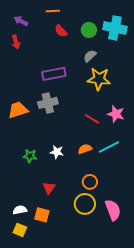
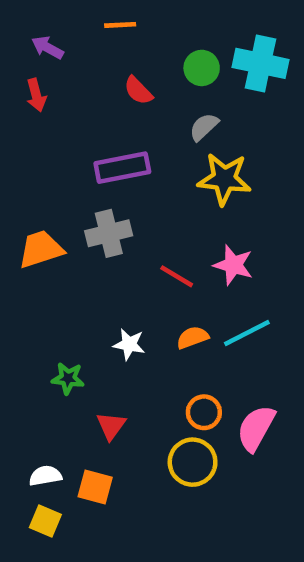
red semicircle: (61, 31) -> (138, 91), moved
pink star: (116, 114) -> (233, 265), moved
red line: (92, 119) -> (177, 276), moved
green star: (30, 156) -> (68, 378), moved
pink semicircle: (113, 210) -> (256, 428), moved, turned -130

